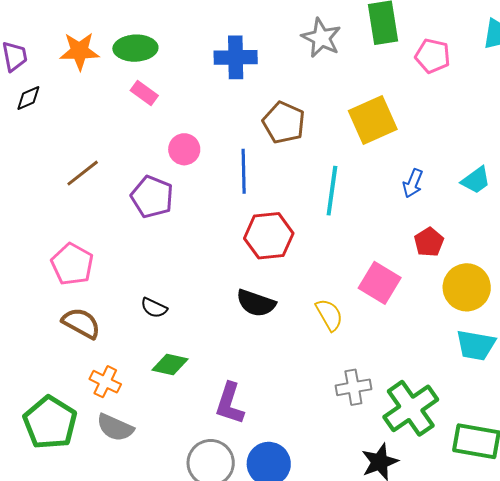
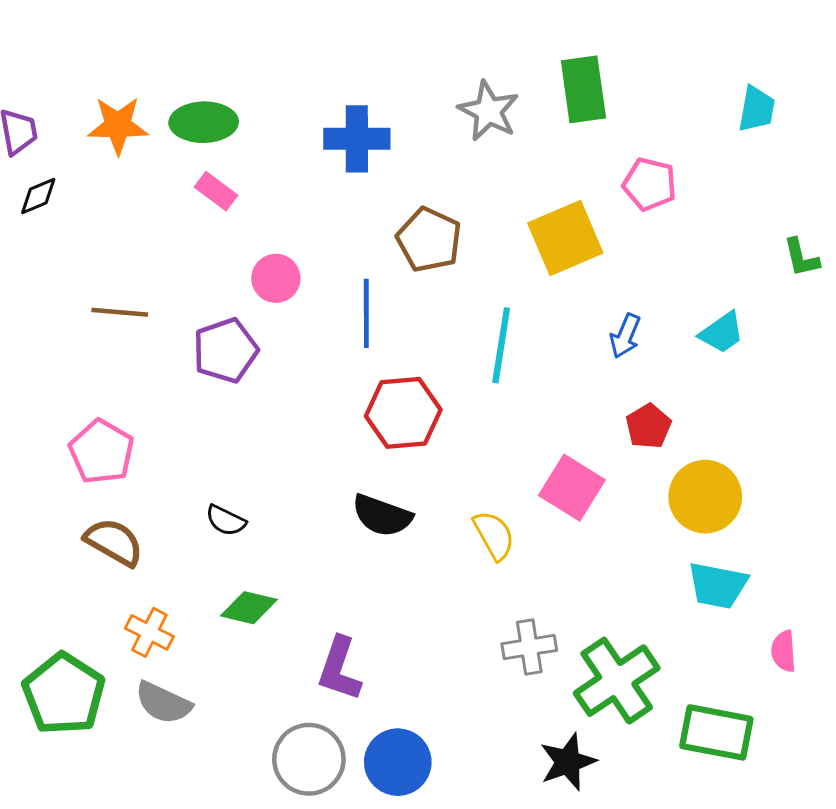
pink pentagon: (433, 56) -> (649, 184), moved
brown line: (83, 173) -> (120, 312), turned 42
purple pentagon: (152, 197) -> (225, 350), turned 30

